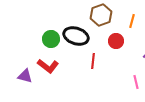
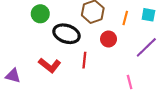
green circle: (51, 39) -> (40, 14), moved
red L-shape: (48, 66) -> (50, 65), moved

